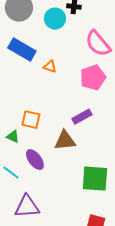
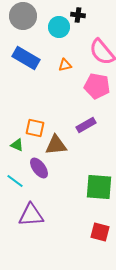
orange triangle: (50, 67) -> (65, 65), moved, turned -32
pink pentagon: (93, 78) -> (97, 86), turned 30
brown triangle: (65, 141) -> (56, 145), moved

